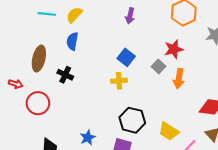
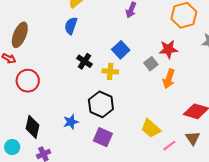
brown ellipse: (39, 59) -> (20, 35), moved
black cross: (65, 75) -> (84, 61), moved
black hexagon: (132, 120) -> (101, 104), moved

